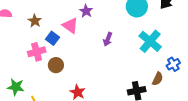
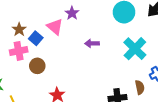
brown star: (35, 21) -> (19, 29), moved
purple arrow: (108, 39) -> (92, 43), turned 64
brown semicircle: (158, 79) -> (140, 87), turned -40

